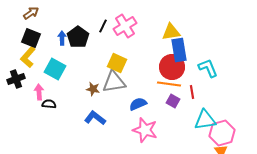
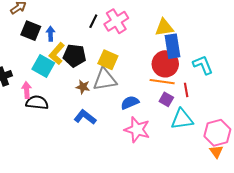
black pentagon: (78, 37) -> (75, 56), moved, turned -30
black square: (31, 38) -> (31, 31), moved
yellow L-shape: (28, 57) -> (57, 53), moved
black semicircle: (49, 104) -> (37, 103), size x1.5
cyan triangle: (205, 120) -> (182, 119), moved

